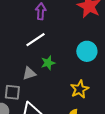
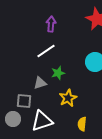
yellow star: (80, 89) -> (68, 98), moved

